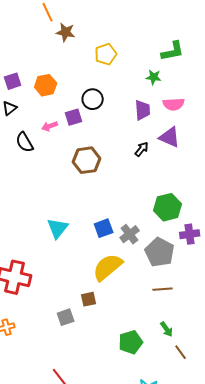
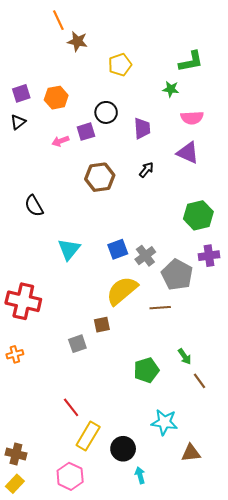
purple trapezoid: (143, 110) -> (142, 128), moved
black semicircle: (25, 142) -> (34, 206), moved
black arrow: (142, 149) -> (146, 170), moved
green hexagon: (168, 207) -> (198, 215), moved
brown line: (163, 289) -> (160, 308), moved

